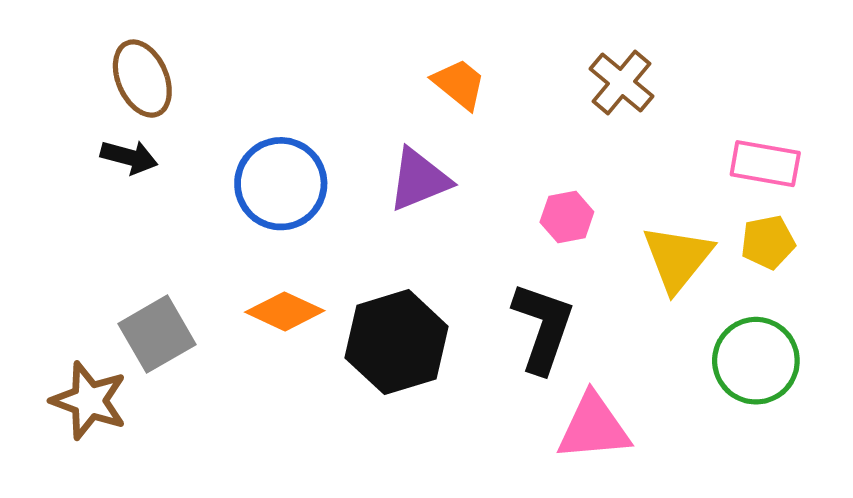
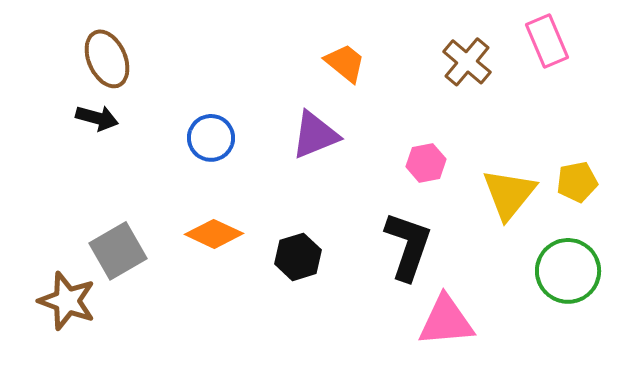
pink rectangle: (765, 164) -> (547, 41), moved, turned 57
blue circle: (281, 184) -> (211, 138), size x0.7
black hexagon: (397, 342) -> (298, 257), size x0.6

